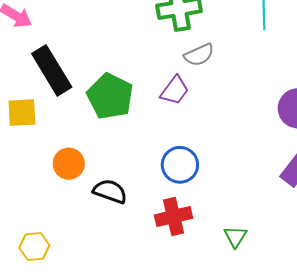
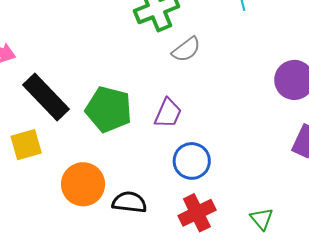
purple trapezoid: (175, 90) -> (168, 113), moved
orange circle: (69, 164) -> (83, 184), size x1.4

